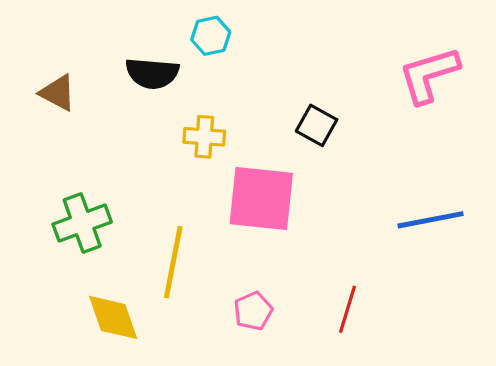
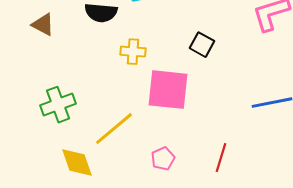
yellow line: (173, 262) -> (114, 129), turned 39

